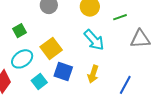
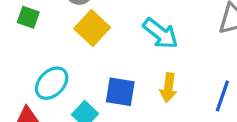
green square: (20, 31) -> (28, 17), moved, turned -32
yellow square: (51, 48) -> (92, 28), moved

